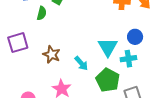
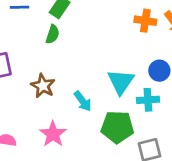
green semicircle: (42, 13) -> (53, 34), moved
green pentagon: (108, 80) -> (117, 127), turned -30

